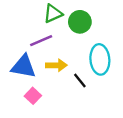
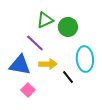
purple line: (41, 41) -> (35, 43), turned 66

